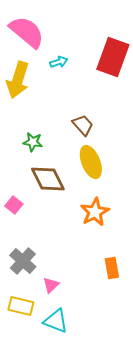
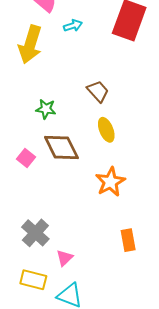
yellow ellipse: (91, 162) -> (106, 130), size x0.7
pink square: (14, 205) -> (26, 158), moved

